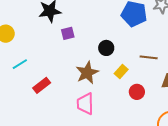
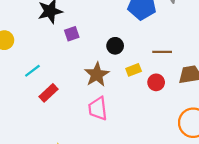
cyan line: (20, 64) -> (32, 71), moved
yellow rectangle: (121, 71) -> (134, 70), turned 32
red circle: (137, 92) -> (156, 82), moved

